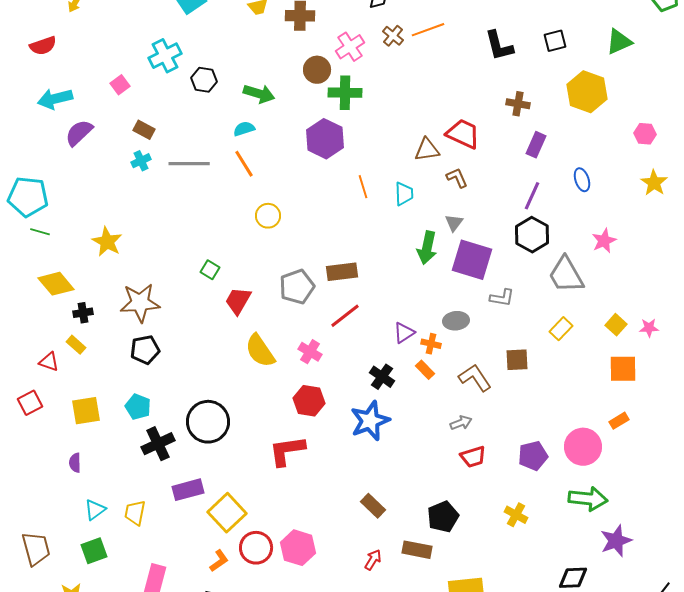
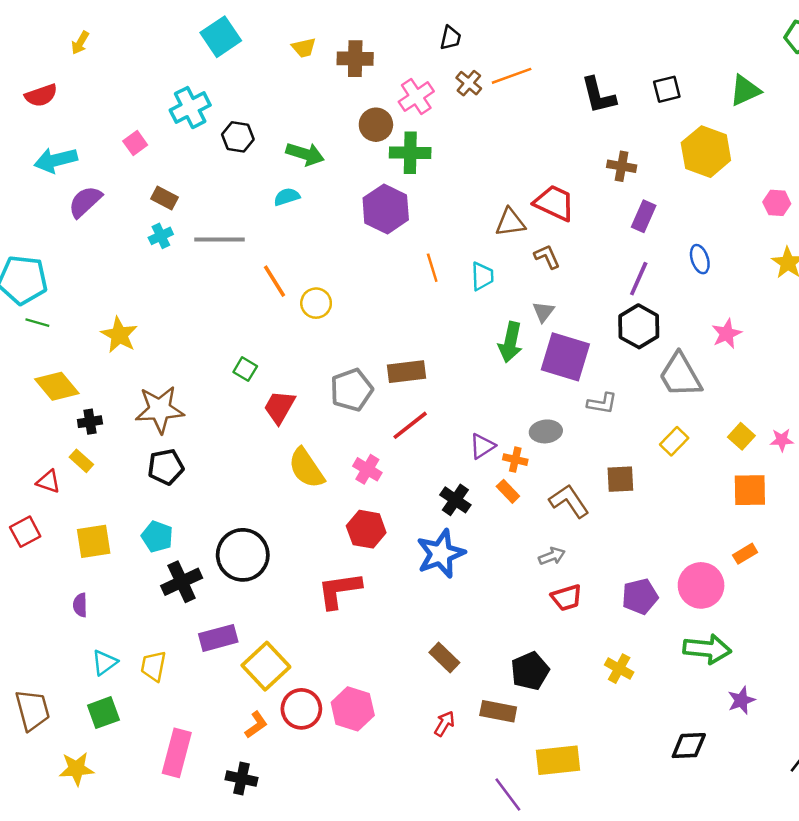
orange line: (244, 164) -> (274, 281), moved
purple star: (616, 541) -> (741, 700), size x0.7

